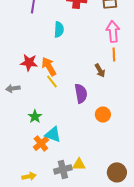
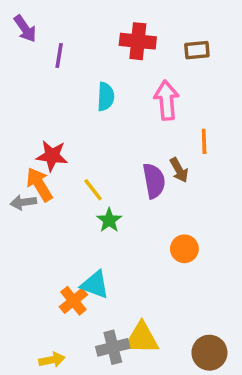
pink arrow: (113, 31) -> (166, 100), moved
orange arrow: (49, 66) -> (39, 184), moved
purple semicircle: (81, 93) -> (154, 181), moved
green star: (35, 116) -> (109, 220), moved
yellow triangle: (79, 164) -> (141, 338), size x1.5

